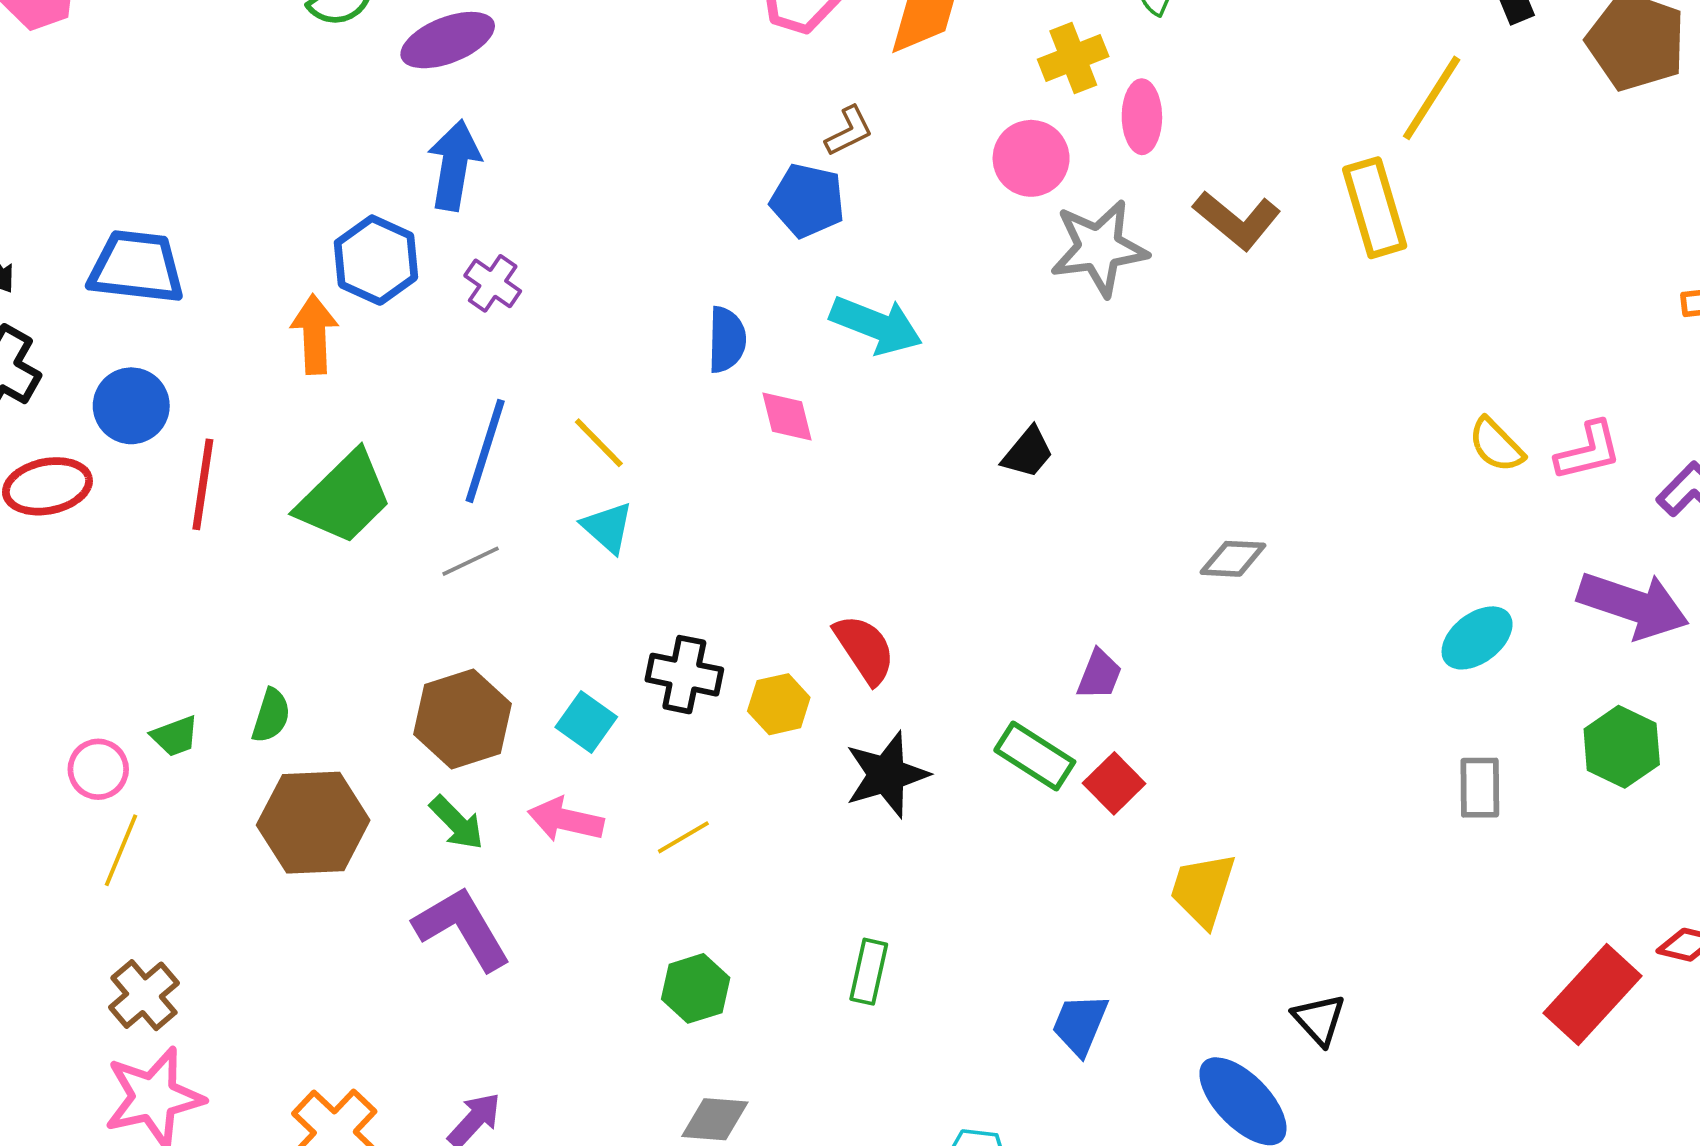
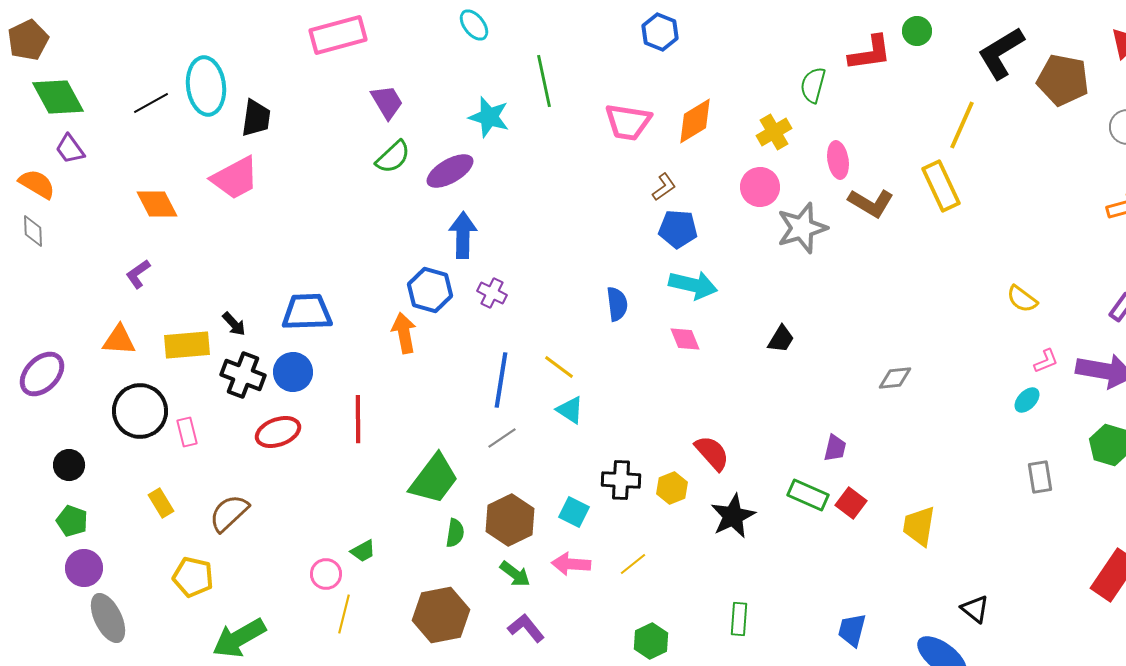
pink ellipse: (1142, 117) -> (838, 160), moved
blue pentagon: (808, 201) -> (678, 229), moved
blue circle: (131, 406) -> (293, 372), moved
pink diamond: (787, 417) -> (685, 339), moved
pink L-shape: (1588, 451) -> (1046, 361), moved, size x0.7
green trapezoid: (344, 498) -> (434, 479), moved
cyan ellipse: (1477, 638) -> (1027, 400), size x0.7
green semicircle: (271, 716) -> (455, 533), moved
brown hexagon: (313, 823) -> (441, 615), moved
yellow trapezoid: (1203, 890) -> (919, 526), moved
purple L-shape: (462, 928) -> (526, 628), size x0.7

